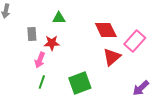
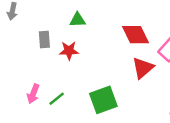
pink arrow: (40, 60) -> (33, 94), moved
green line: (42, 82) -> (57, 99), turned 32

